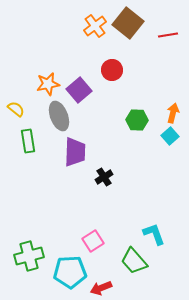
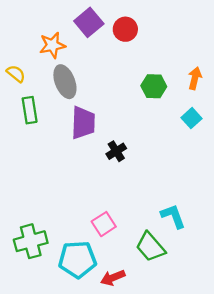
purple square: (79, 90) -> (89, 22), moved
cyan square: (170, 136) -> (191, 118), moved

